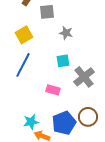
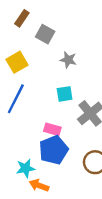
gray square: (47, 12) -> (45, 34), turned 35
blue pentagon: (64, 123) -> (54, 150), moved

